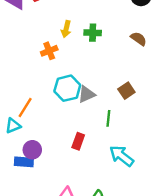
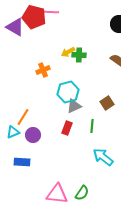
yellow arrow: (66, 29) -> (68, 52), moved, turned 48
cyan hexagon: (67, 88) -> (68, 92), moved
red rectangle: (78, 141) -> (67, 128), moved
purple circle: (32, 150) -> (33, 135), moved

